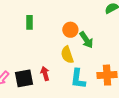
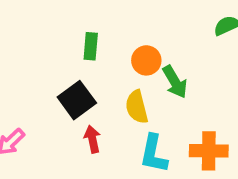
green rectangle: (29, 22) -> (91, 46), moved
black square: (24, 78) -> (77, 100), moved, turned -30

